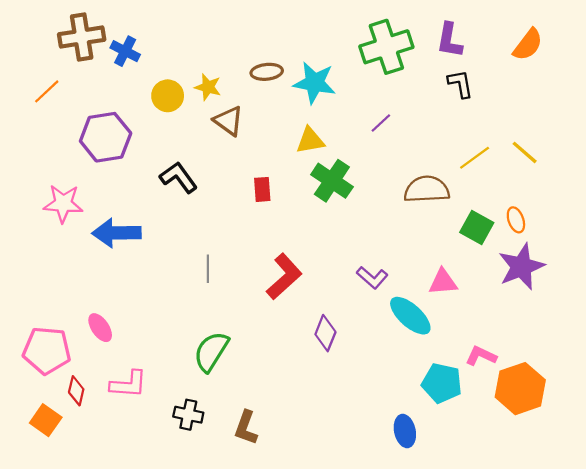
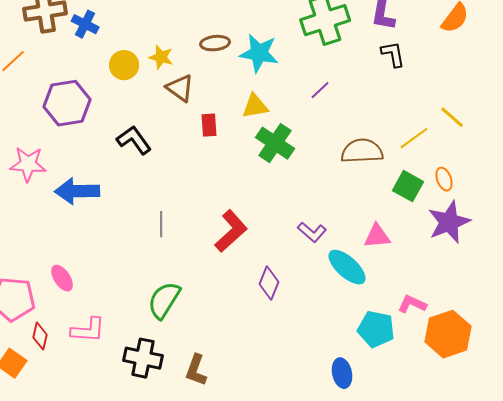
yellow line: (475, 158) -> (414, 138), moved
red rectangle: (262, 189) -> (209, 125), moved
black cross: (188, 415) -> (143, 358), size x1.4

